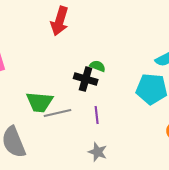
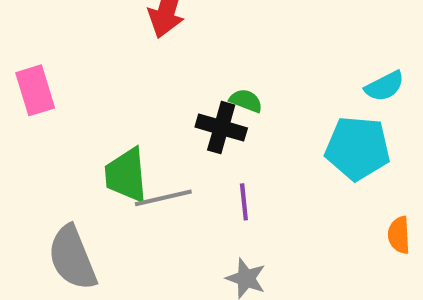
green trapezoid: (40, 102) -> (126, 175), turned 80

